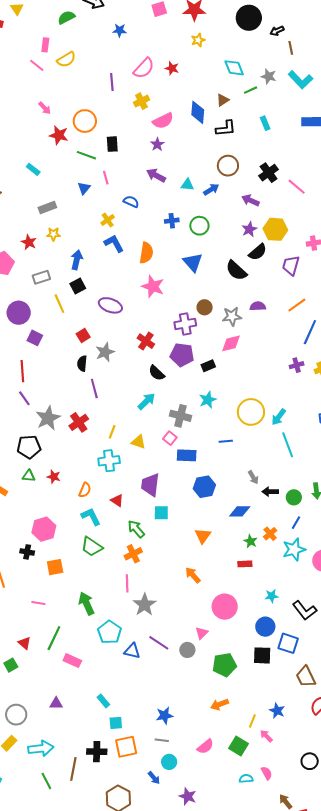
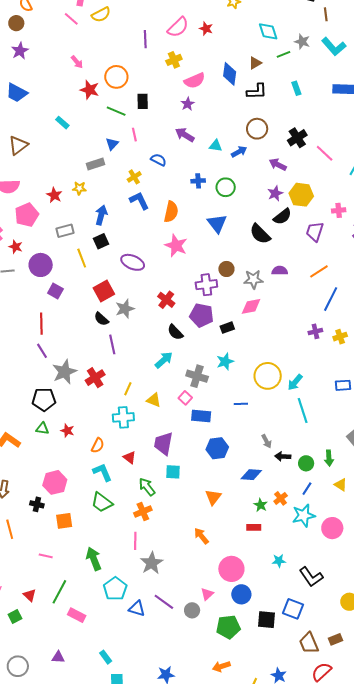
gray rectangle: (47, 208) -> (95, 164), moved
red square: (83, 335) -> (104, 291), size x1.5
black semicircle: (82, 363) -> (101, 319), turned -56
blue circle: (265, 627) -> (241, 594), moved

